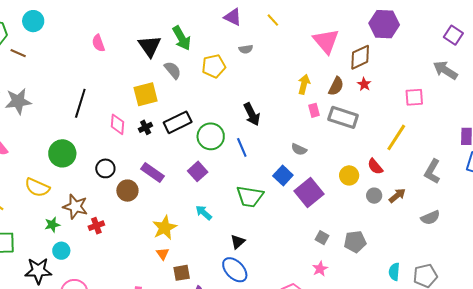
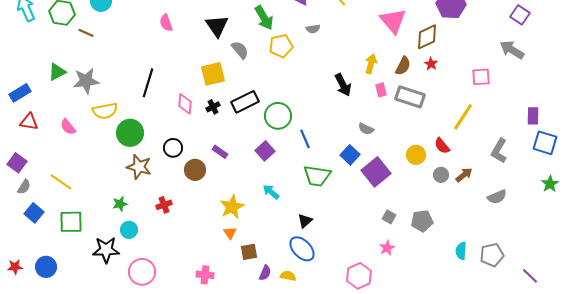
green arrow: (182, 38) -> (264, 18), moved
black arrow: (252, 114) -> (343, 85), moved
blue line: (242, 147) -> (305, 139), moved
purple rectangle: (153, 172) -> (220, 152), size x0.7
yellow semicircle: (37, 188) -> (105, 111), moved, turned -35
brown star: (75, 207) -> (139, 167), moved

